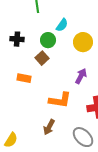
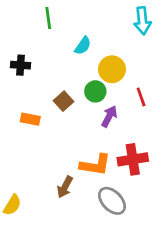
green circle: (48, 40) -> (95, 91), moved
brown square: (42, 58) -> (63, 101), moved
orange L-shape: (60, 100) -> (95, 165), moved

